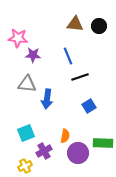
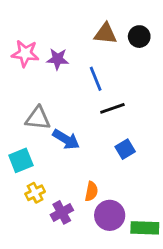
purple star: (33, 55) -> (58, 59), moved
blue arrow: (47, 99) -> (66, 139), turned -66
cyan square: (26, 133) -> (21, 160), moved
green rectangle: (103, 143) -> (145, 228), moved
yellow cross: (25, 166) -> (35, 193), moved

